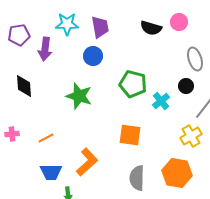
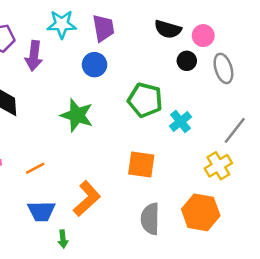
pink circle: (179, 22) -> (203, 36), moved
black circle: (186, 86) -> (187, 61), moved

